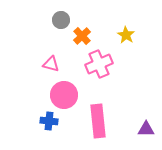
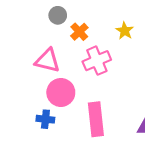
pink triangle: (51, 64) -> (47, 61), size x1.5

